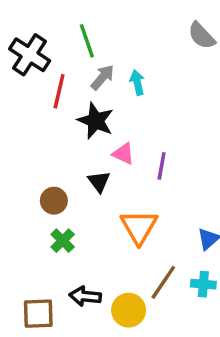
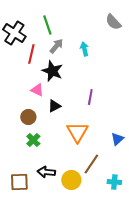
cyan arrow: (137, 83) -> (84, 49), moved
pink triangle: (123, 154) -> (37, 90), moved
black triangle: (99, 182) -> (54, 106), turned 40
cyan cross: (203, 284) -> (114, 182), moved

